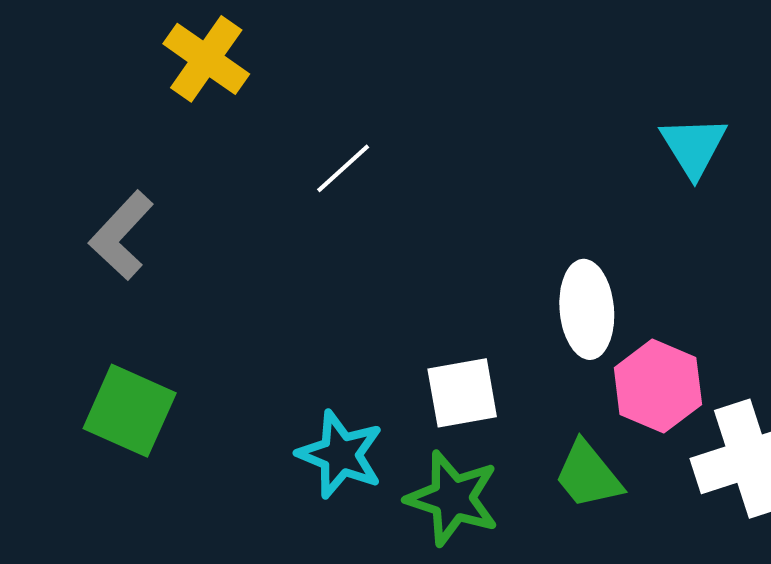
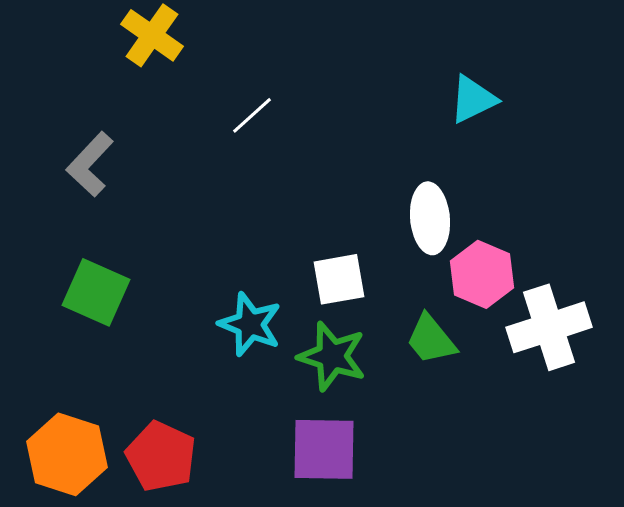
cyan triangle: (694, 146) -> (473, 99), moved, turned 36

